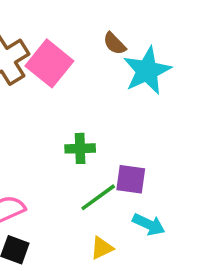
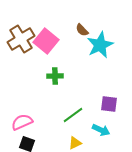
green cross: (80, 148) -> (55, 76), moved
purple square: (131, 179) -> (109, 104), moved

